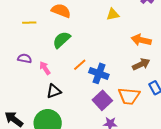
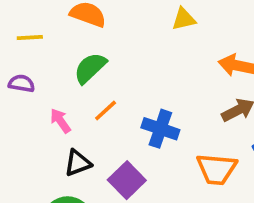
purple semicircle: (25, 58) -> (21, 83), moved
orange line: (80, 65) -> (106, 110), moved
purple square: (102, 100) -> (127, 180), moved

